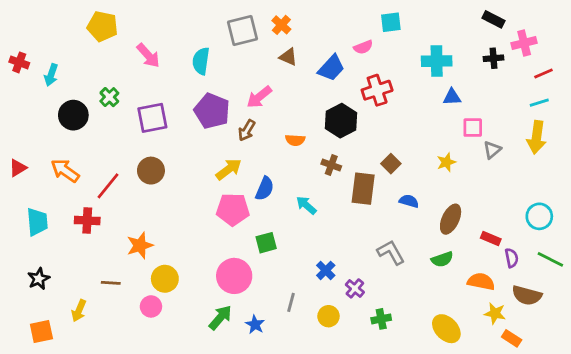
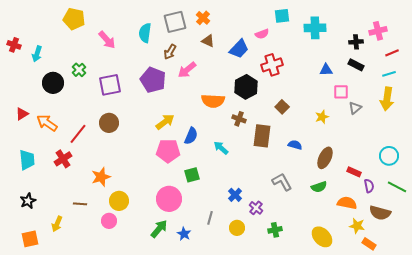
black rectangle: (494, 19) -> (356, 65), moved
cyan semicircle: (201, 61) -> (145, 33), moved
cyan cross: (437, 61) -> (315, 28), moved
brown arrow: (247, 130) -> (170, 52), moved
orange semicircle: (295, 140) -> (213, 101), size x1.6
brown square: (391, 164) -> (282, 107), moved
red triangle: (18, 168) -> (22, 114), moved
red cross: (87, 221) -> (63, 159), turned -36

